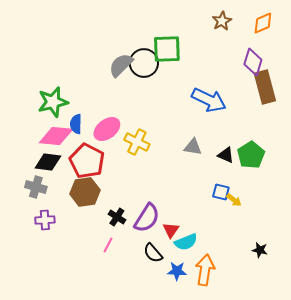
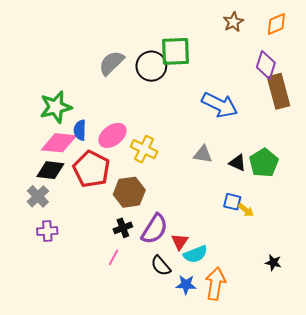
gray semicircle: (121, 65) -> (111, 63), moved
gray cross: (36, 187) -> (38, 196), turned 30
brown hexagon: (85, 192) -> (129, 192), moved
black cross: (117, 217) -> (123, 228), turned 36

